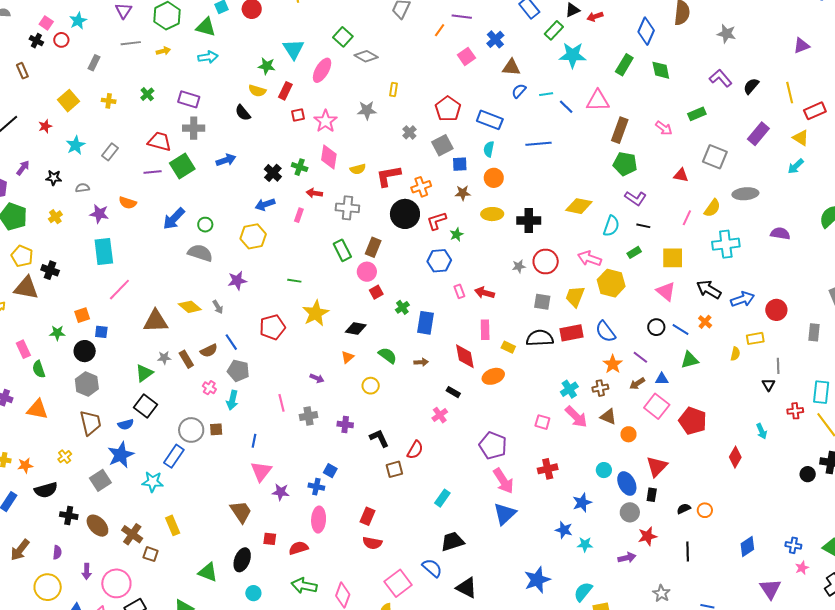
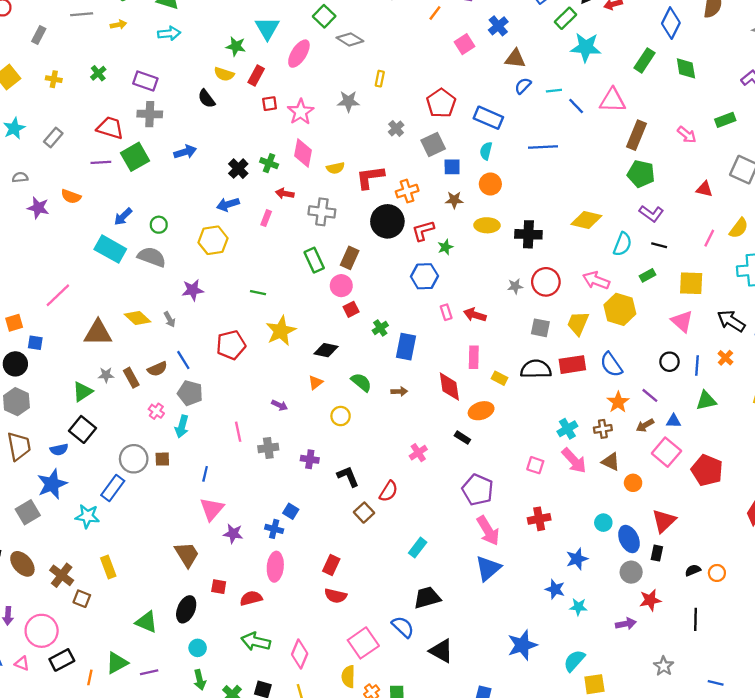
blue arrow: (174, 219) -> (123, 217), size x0.7
cyan rectangle: (104, 252) -> (110, 249), moved, turned -56
blue line: (680, 329) -> (697, 365), turned 60
black rectangle: (453, 392) -> (462, 438), moved
brown square: (394, 469) -> (364, 513), turned -30

